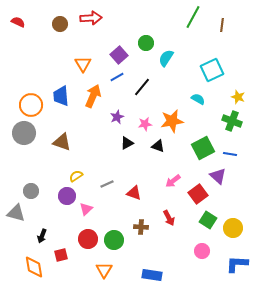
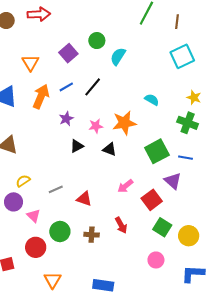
cyan square: (212, 70) -> (182, 56), moved
blue line: (117, 77) -> (66, 87), moved
pink triangle: (86, 209) -> (34, 216), turned -32
green circle: (114, 240) -> (60, 231), moved

